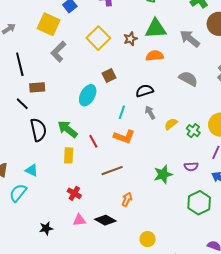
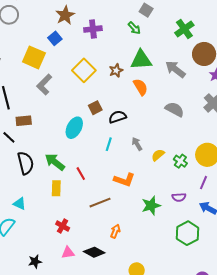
orange semicircle: (155, 56) -> (141, 87), turned 66
black semicircle: (145, 91) -> (117, 117), moved
orange L-shape: (124, 137) -> (124, 180), moved

